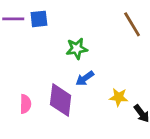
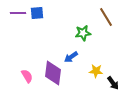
green star: (77, 49) -> (83, 33), moved
pink semicircle: (25, 104) -> (27, 76), turned -32

